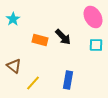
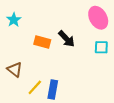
blue rectangle: (68, 80) -> (53, 90), moved

